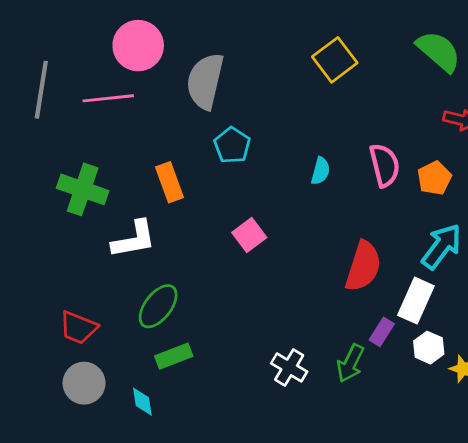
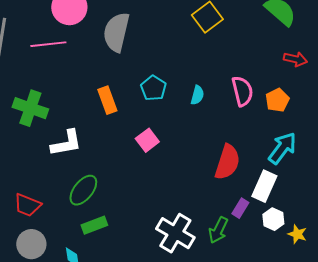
cyan pentagon: (232, 145) -> (153, 88), moved
orange rectangle: (169, 182) -> (107, 100), moved
white cross: (289, 367) -> (175, 233), size x1.5

